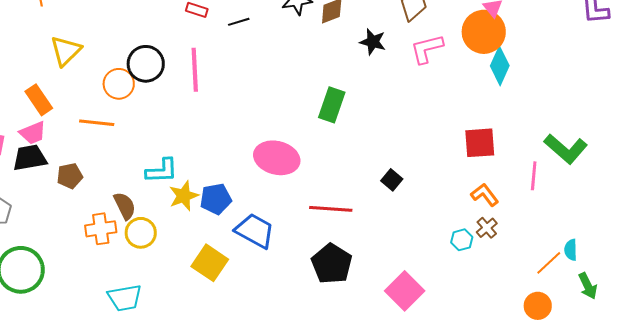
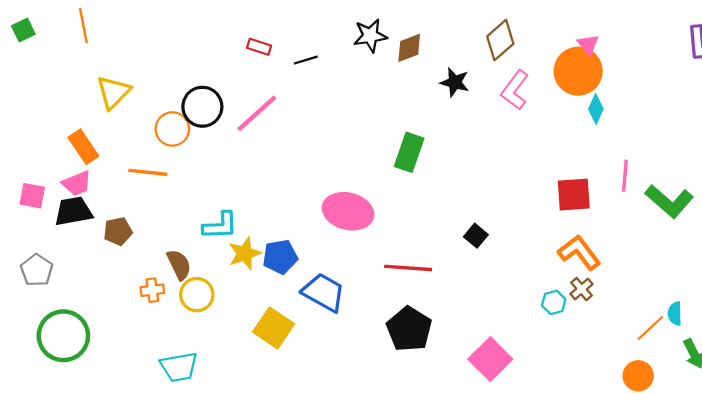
pink L-shape: (427, 49) -> (515, 90), turned -39
cyan diamond: (500, 66) -> (596, 109), size x0.7
pink line: (195, 70) -> (257, 113), turned 51
pink line: (534, 176) -> (625, 176), moved
orange L-shape: (485, 195) -> (579, 252), size x1.4
orange cross: (101, 229) -> (152, 290), size x0.7

